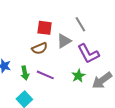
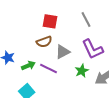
gray triangle: (64, 41) -> (63, 52), moved
green arrow: (25, 73) -> (28, 66), turned -104

